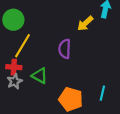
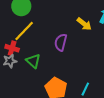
yellow arrow: (85, 23) -> (84, 24), turned -112

